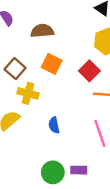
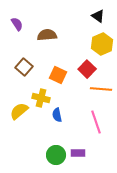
orange square: (52, 64) -> (58, 75), moved
yellow cross: (28, 93) -> (41, 98), moved

